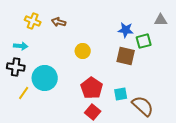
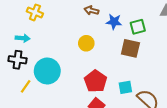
brown arrow: (59, 22) -> (91, 10), moved
blue star: (126, 30) -> (114, 22), moved
green square: (144, 41) -> (138, 27), moved

